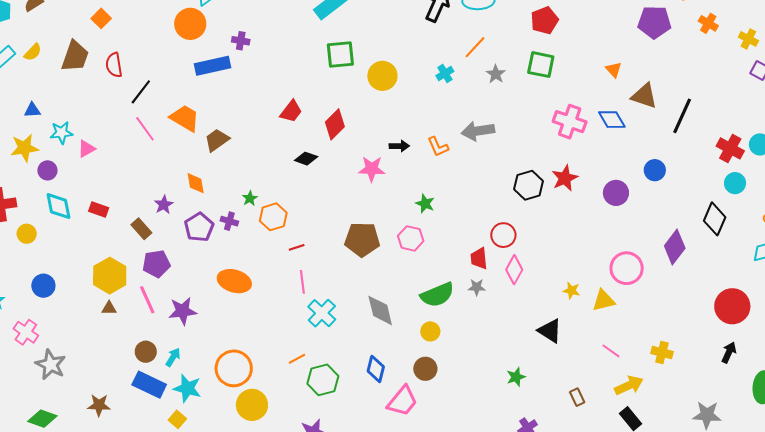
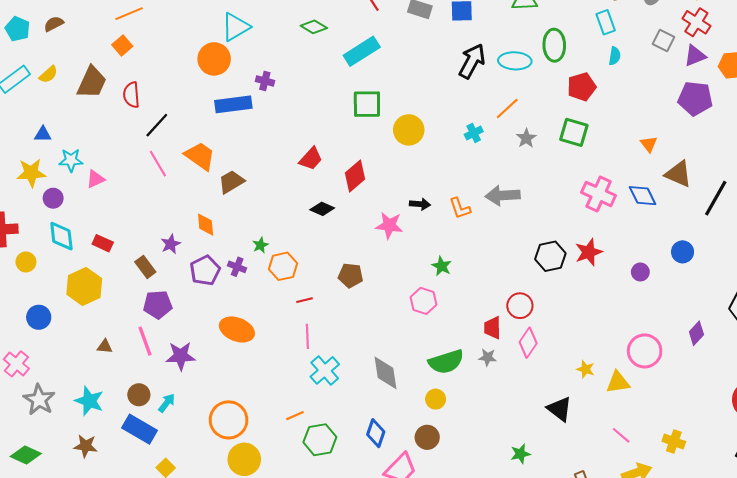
purple circle: (616, 193) -> (640, 272), size x0.7
brown pentagon: (362, 239) -> (351, 275), moved, size x0.7
purple diamond: (675, 247) -> (696, 333), size x0.7
yellow hexagon: (110, 276) -> (84, 286), moved
cyan star: (187, 388) -> (89, 401), moved

